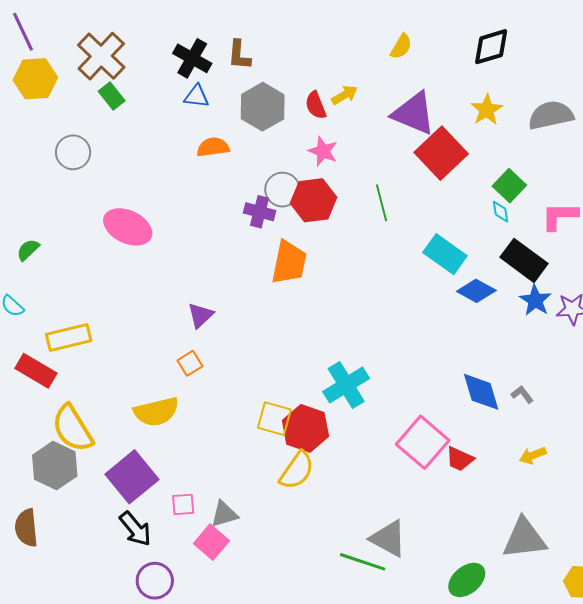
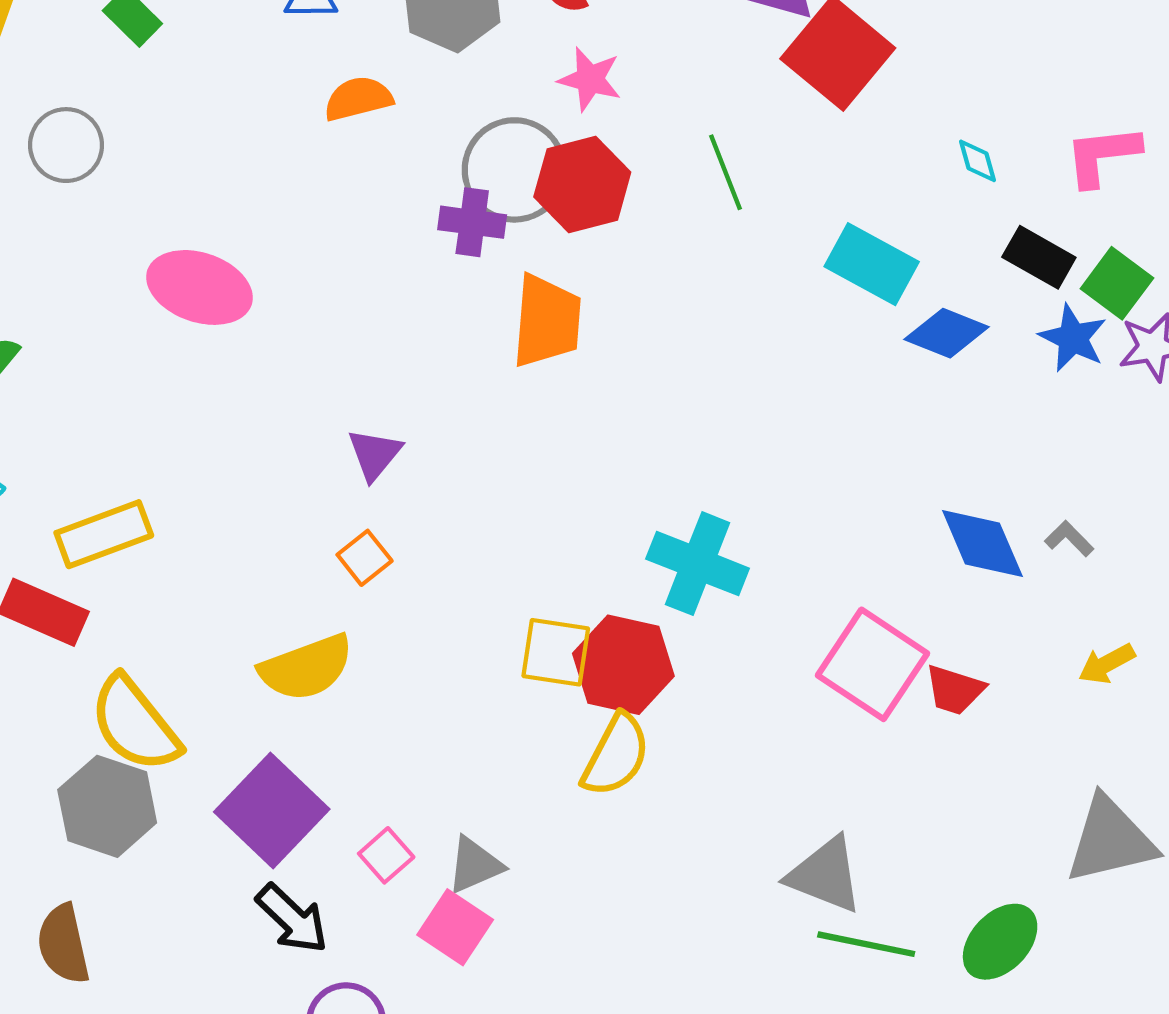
green square: (509, 186) -> (1117, 283), moved
gray circle: (282, 190) -> (514, 170), size x1.4
black rectangle: (524, 260) -> (1039, 257), size x0.7
cyan cross: (346, 385) -> (698, 564), turned -30
pink square: (183, 504) -> (386, 855), turned -30
green line: (363, 562) -> (866, 944), moved

